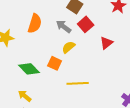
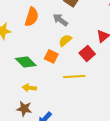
red square: (86, 24) -> (87, 54), moved
yellow arrow: (25, 96) -> (29, 88), moved, turned -32

